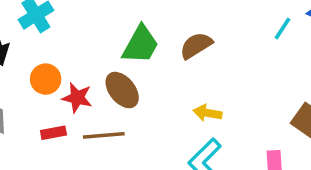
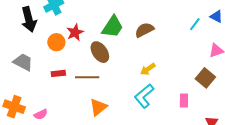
red star: (77, 98) -> (75, 32), moved, turned 30
yellow arrow: (208, 113) -> (148, 69), turned -49

